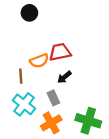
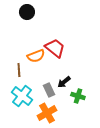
red trapezoid: (60, 52) -> (55, 48), turned 50
black arrow: (64, 77) -> (64, 82), moved
green cross: (88, 121) -> (78, 96), moved, size x0.6

